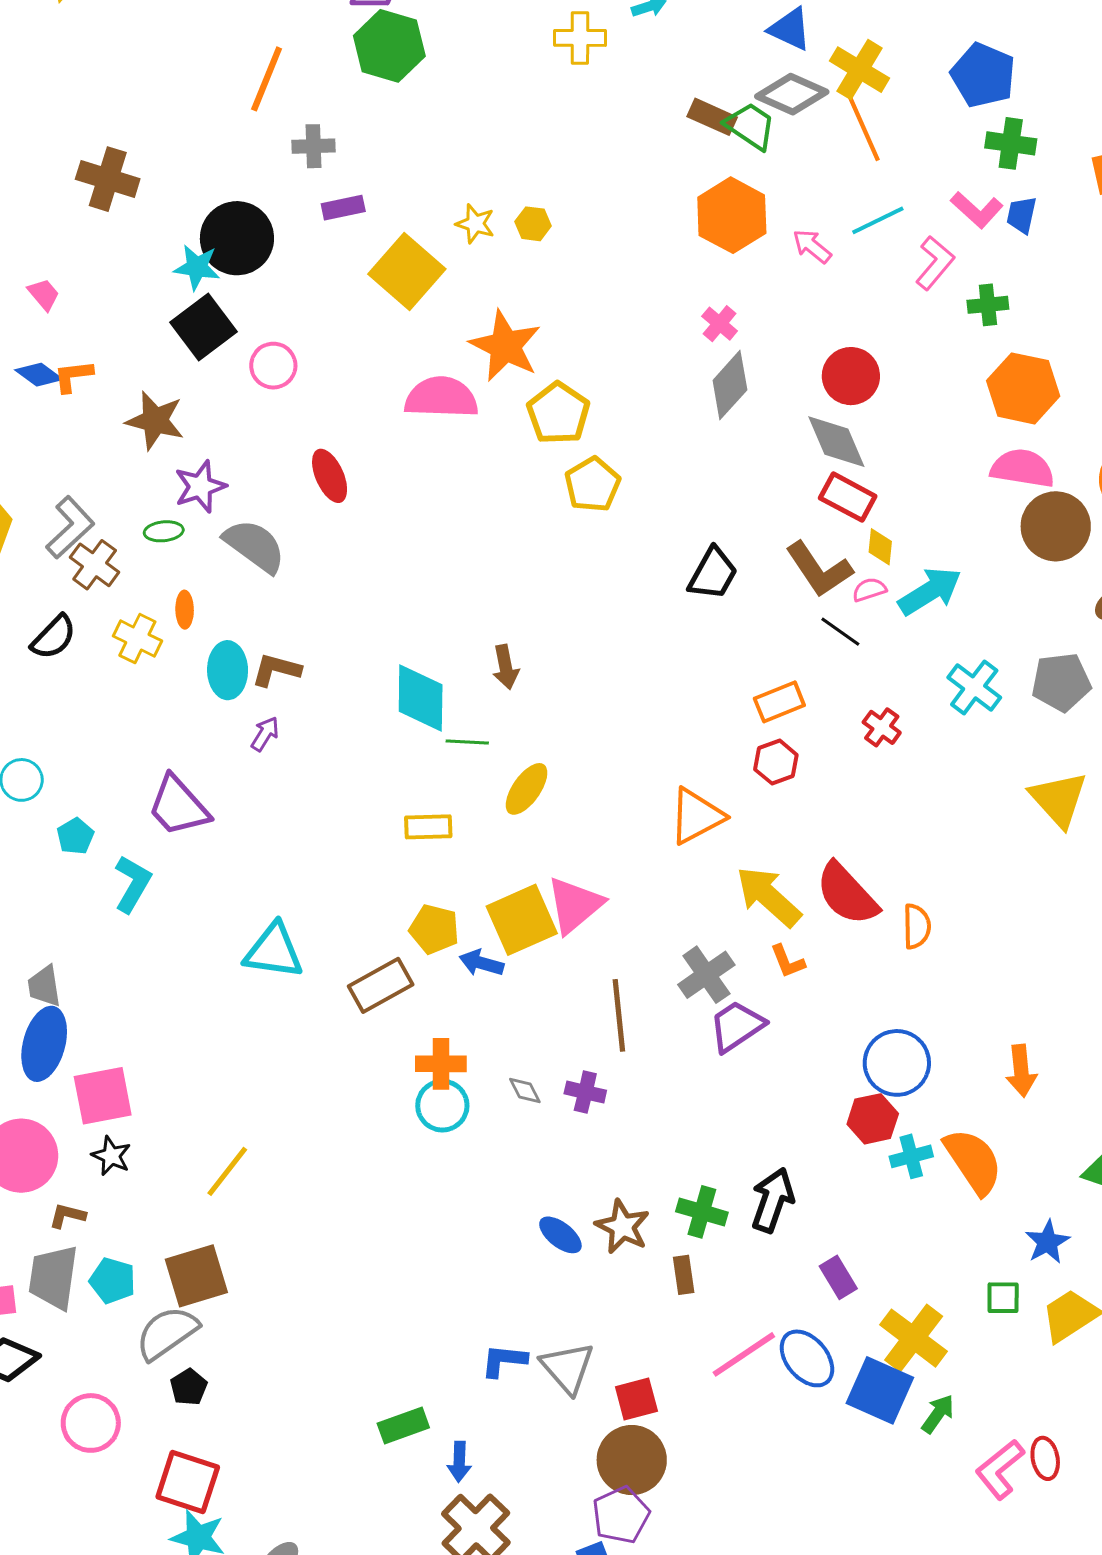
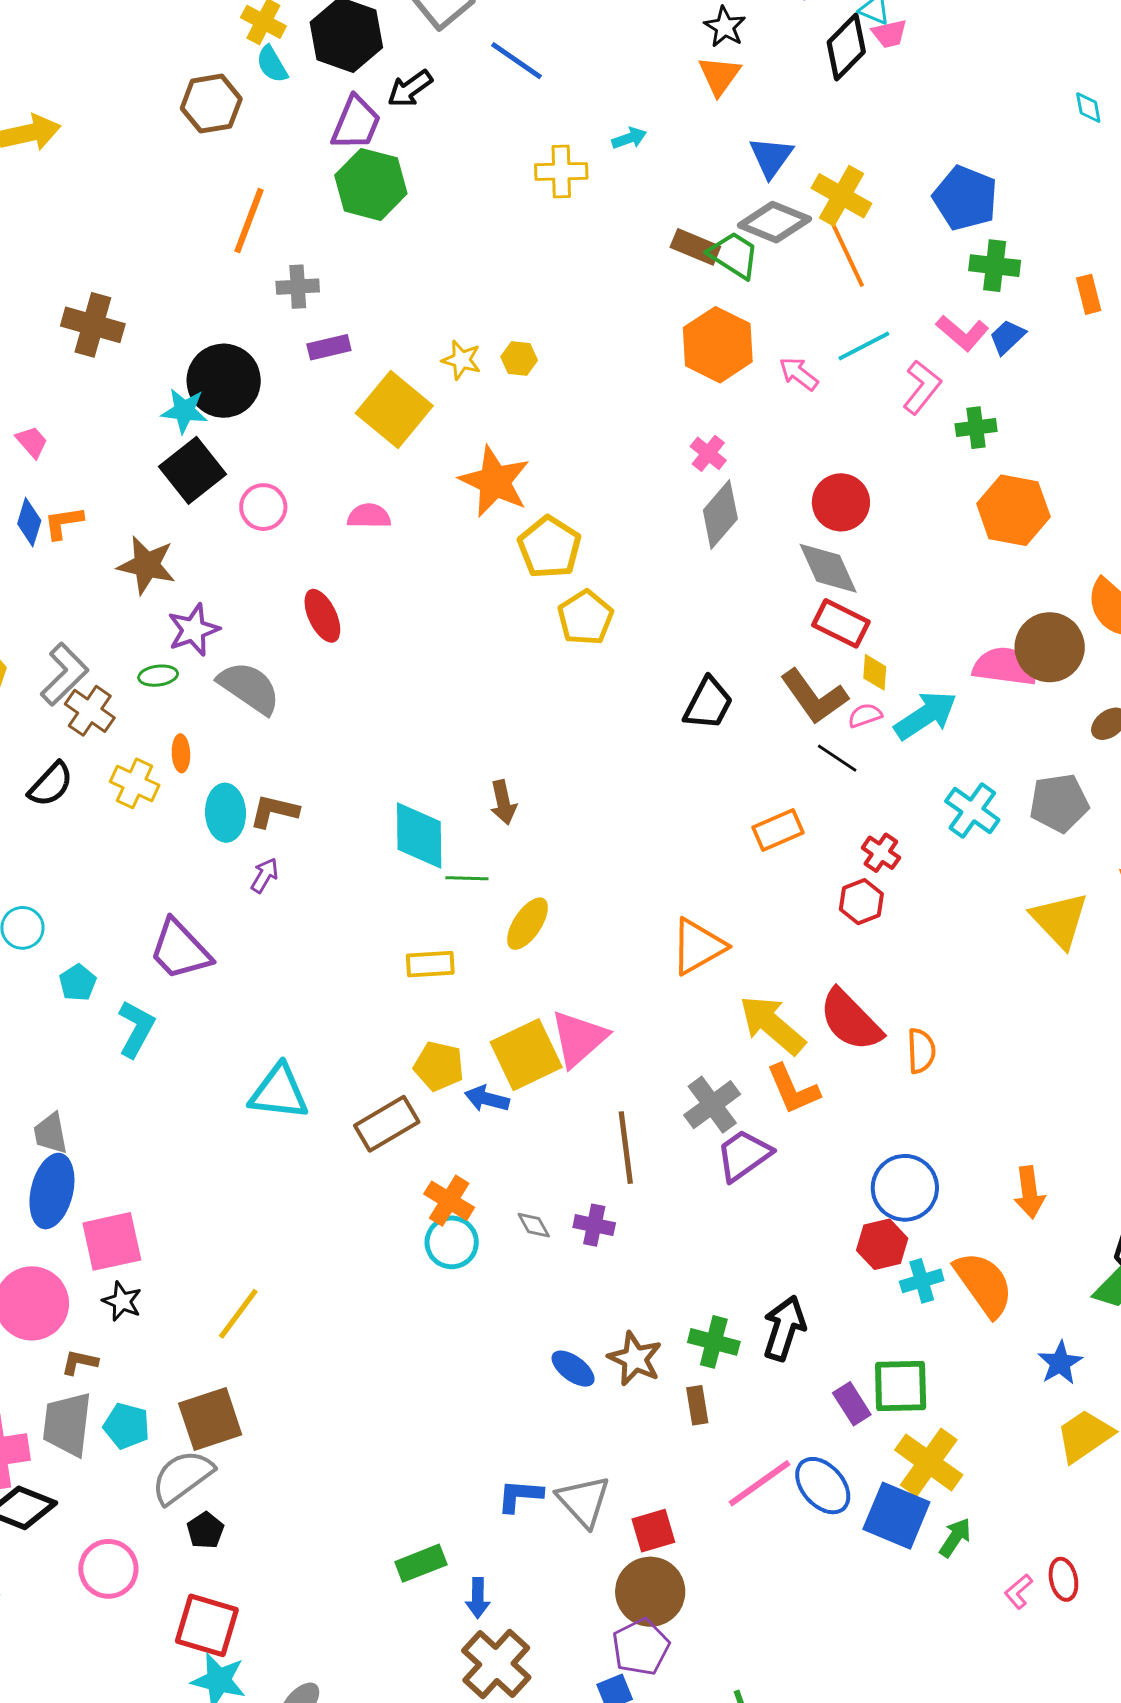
blue triangle: (790, 29) -> (771, 157), turned 42
blue trapezoid: (1022, 215) -> (1007, 337), turned 36
blue diamond: (39, 375) -> (29, 522), turned 72
pink semicircle: (441, 398) -> (369, 516), moved, size x0.6
pink semicircle: (1022, 468) -> (1005, 666), moved
red hexagon: (776, 762) -> (861, 902), moved
orange L-shape: (788, 961) -> (793, 1089), size x1.5
orange cross: (441, 1064) -> (449, 1201), turned 33
green square: (1003, 1298) -> (901, 1386), moved, size x1.6
pink L-shape: (1000, 1469) -> (1018, 1591), size x0.6

